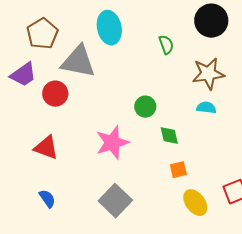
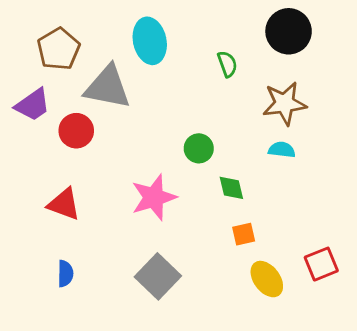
blue semicircle: (47, 199) -> (65, 274), turned 36

